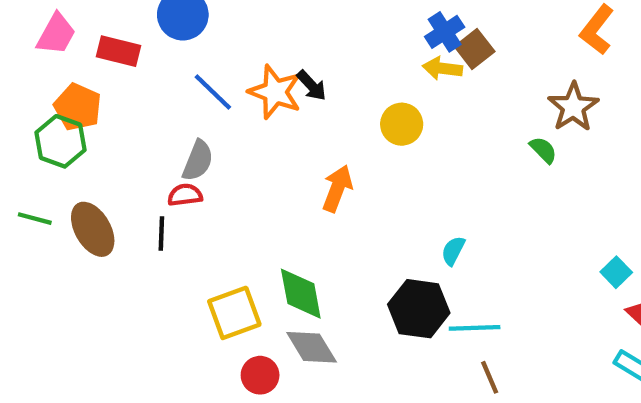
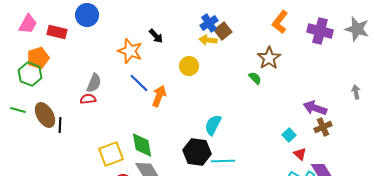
black arrow: (312, 86) -> (156, 36), moved
blue line: (213, 92) -> (139, 83), moved
orange pentagon: (78, 107) -> (38, 58), turned 30
black line: (161, 234) -> (60, 125), moved
cyan semicircle: (453, 251) -> (213, 125), size x1.5

